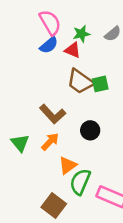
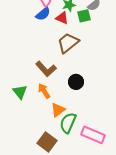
brown trapezoid: (80, 81) -> (68, 43), turned 105
green square: (100, 84) -> (84, 16), moved
orange arrow: (50, 142) -> (44, 91), turned -77

